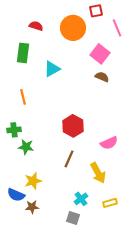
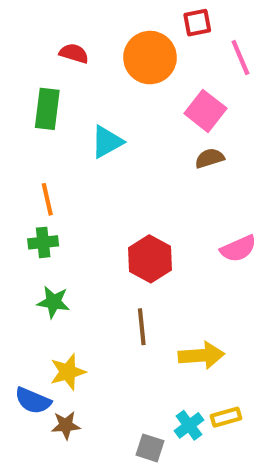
brown semicircle: (102, 77) -> (210, 158), turned -40
green cross: (14, 130) -> (43, 242), moved
pink semicircle: (109, 143) -> (238, 249), moved
brown line: (69, 159) -> (142, 327), turned -30
yellow arrow: (98, 173) -> (201, 355), turned -65
cyan cross: (81, 199) -> (189, 425), moved

